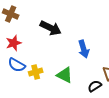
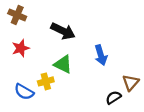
blue semicircle: (17, 65) -> (24, 92), moved
green triangle: (65, 75) -> (63, 64), moved

